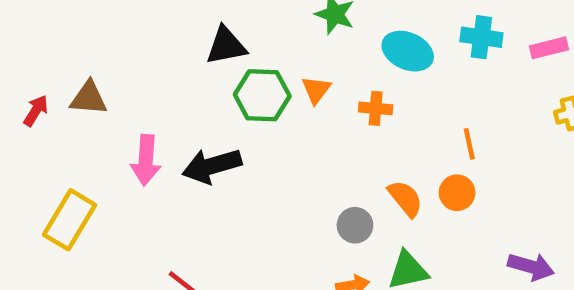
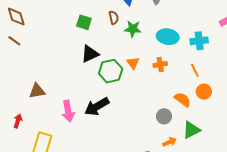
cyan cross: (481, 37) -> (199, 41), moved
red arrow: (36, 111) -> (18, 121), moved
orange line: (469, 144) -> (195, 70), moved

